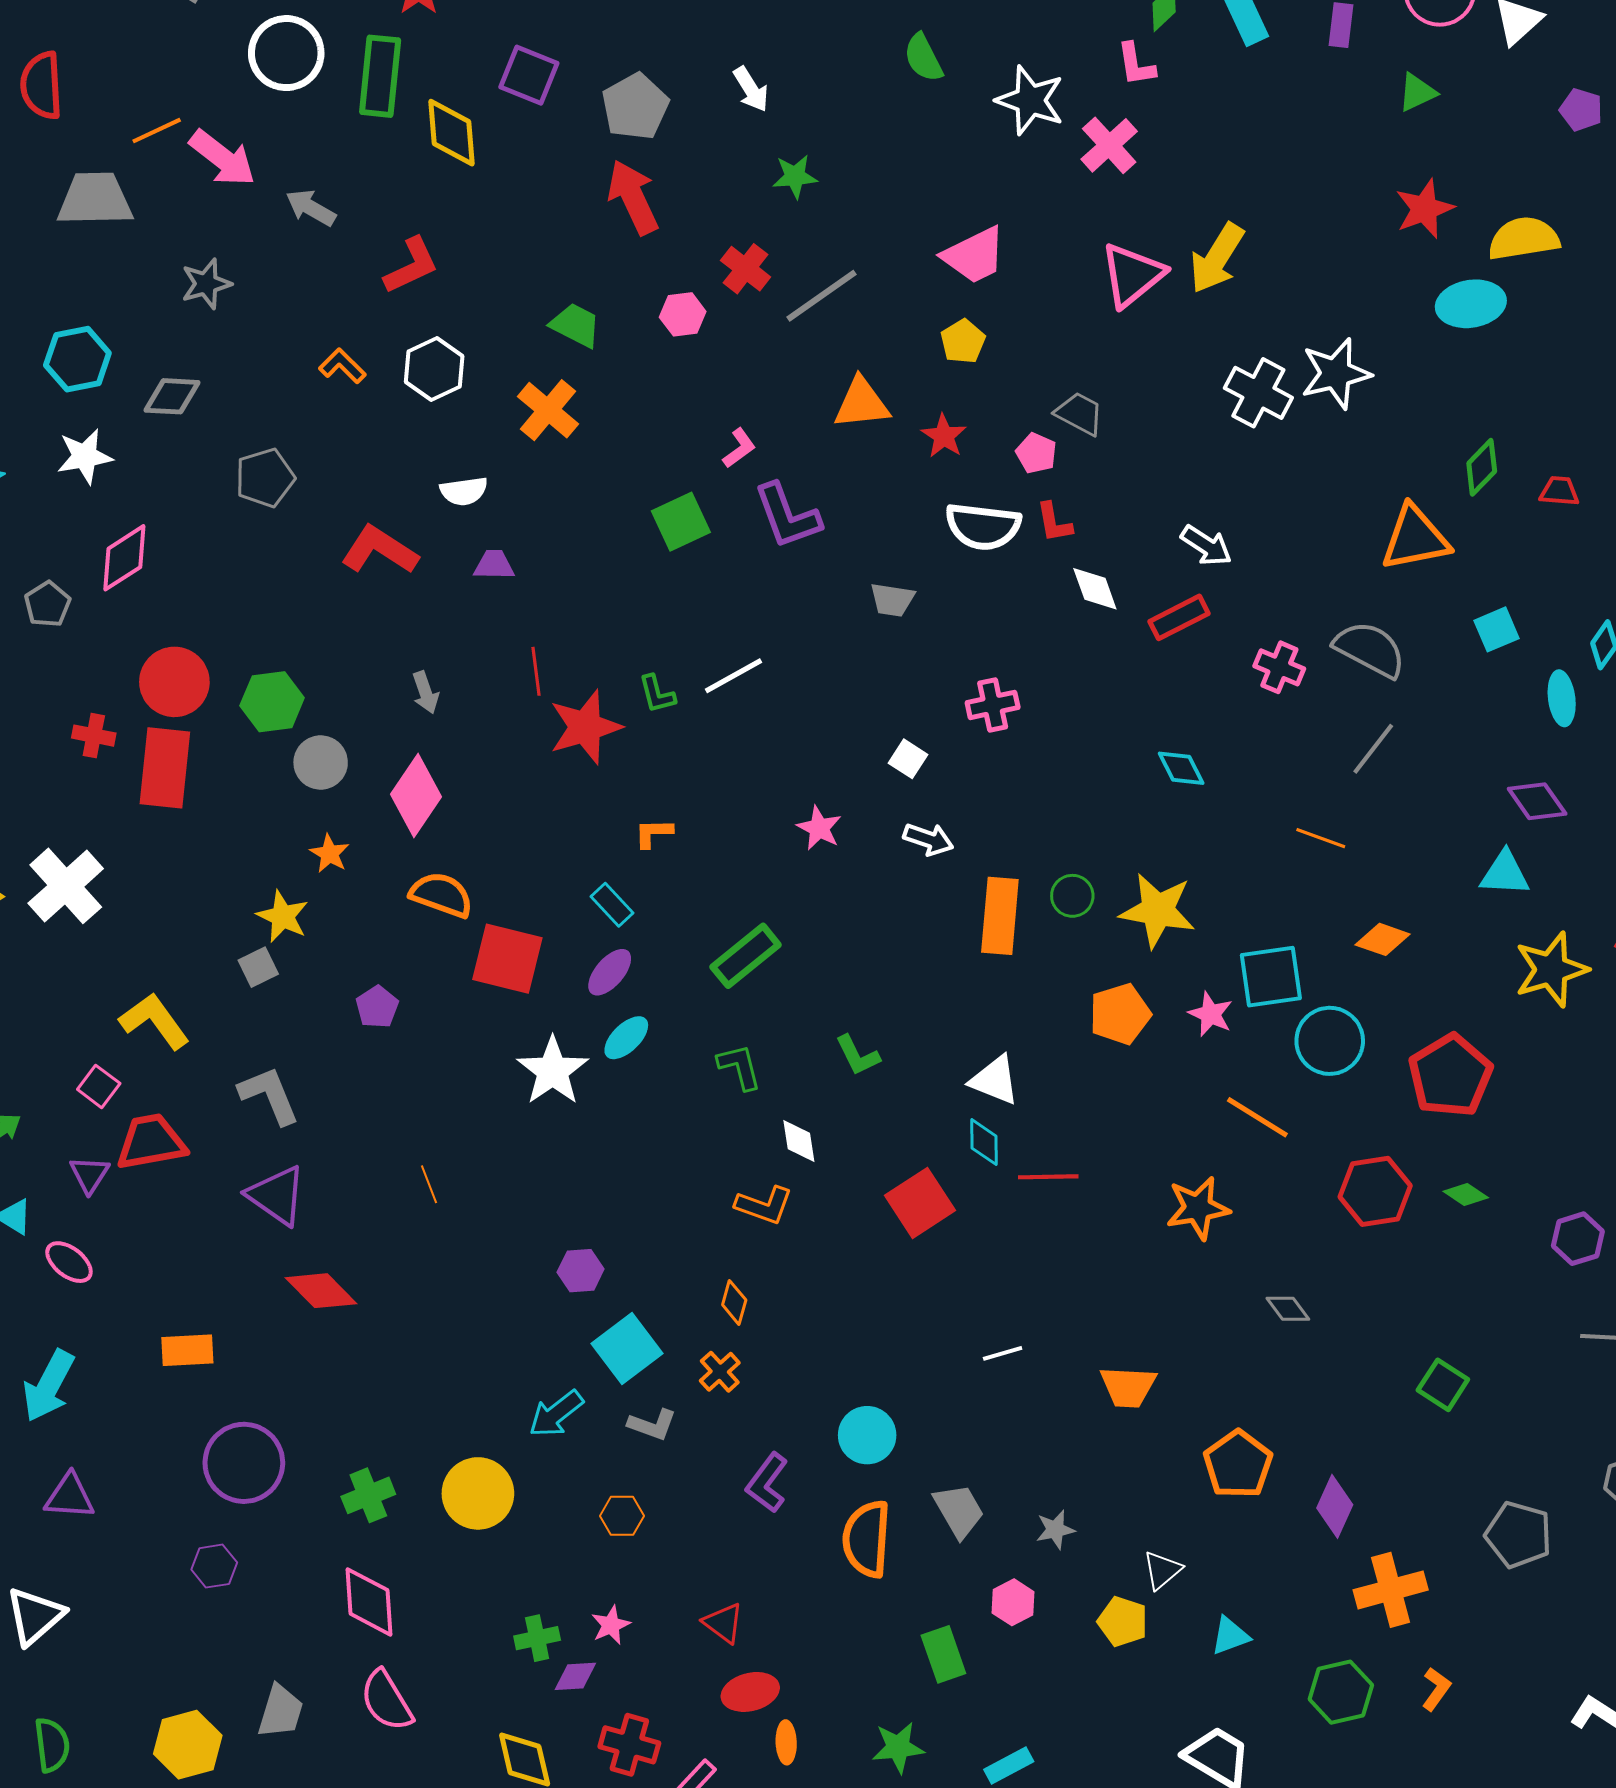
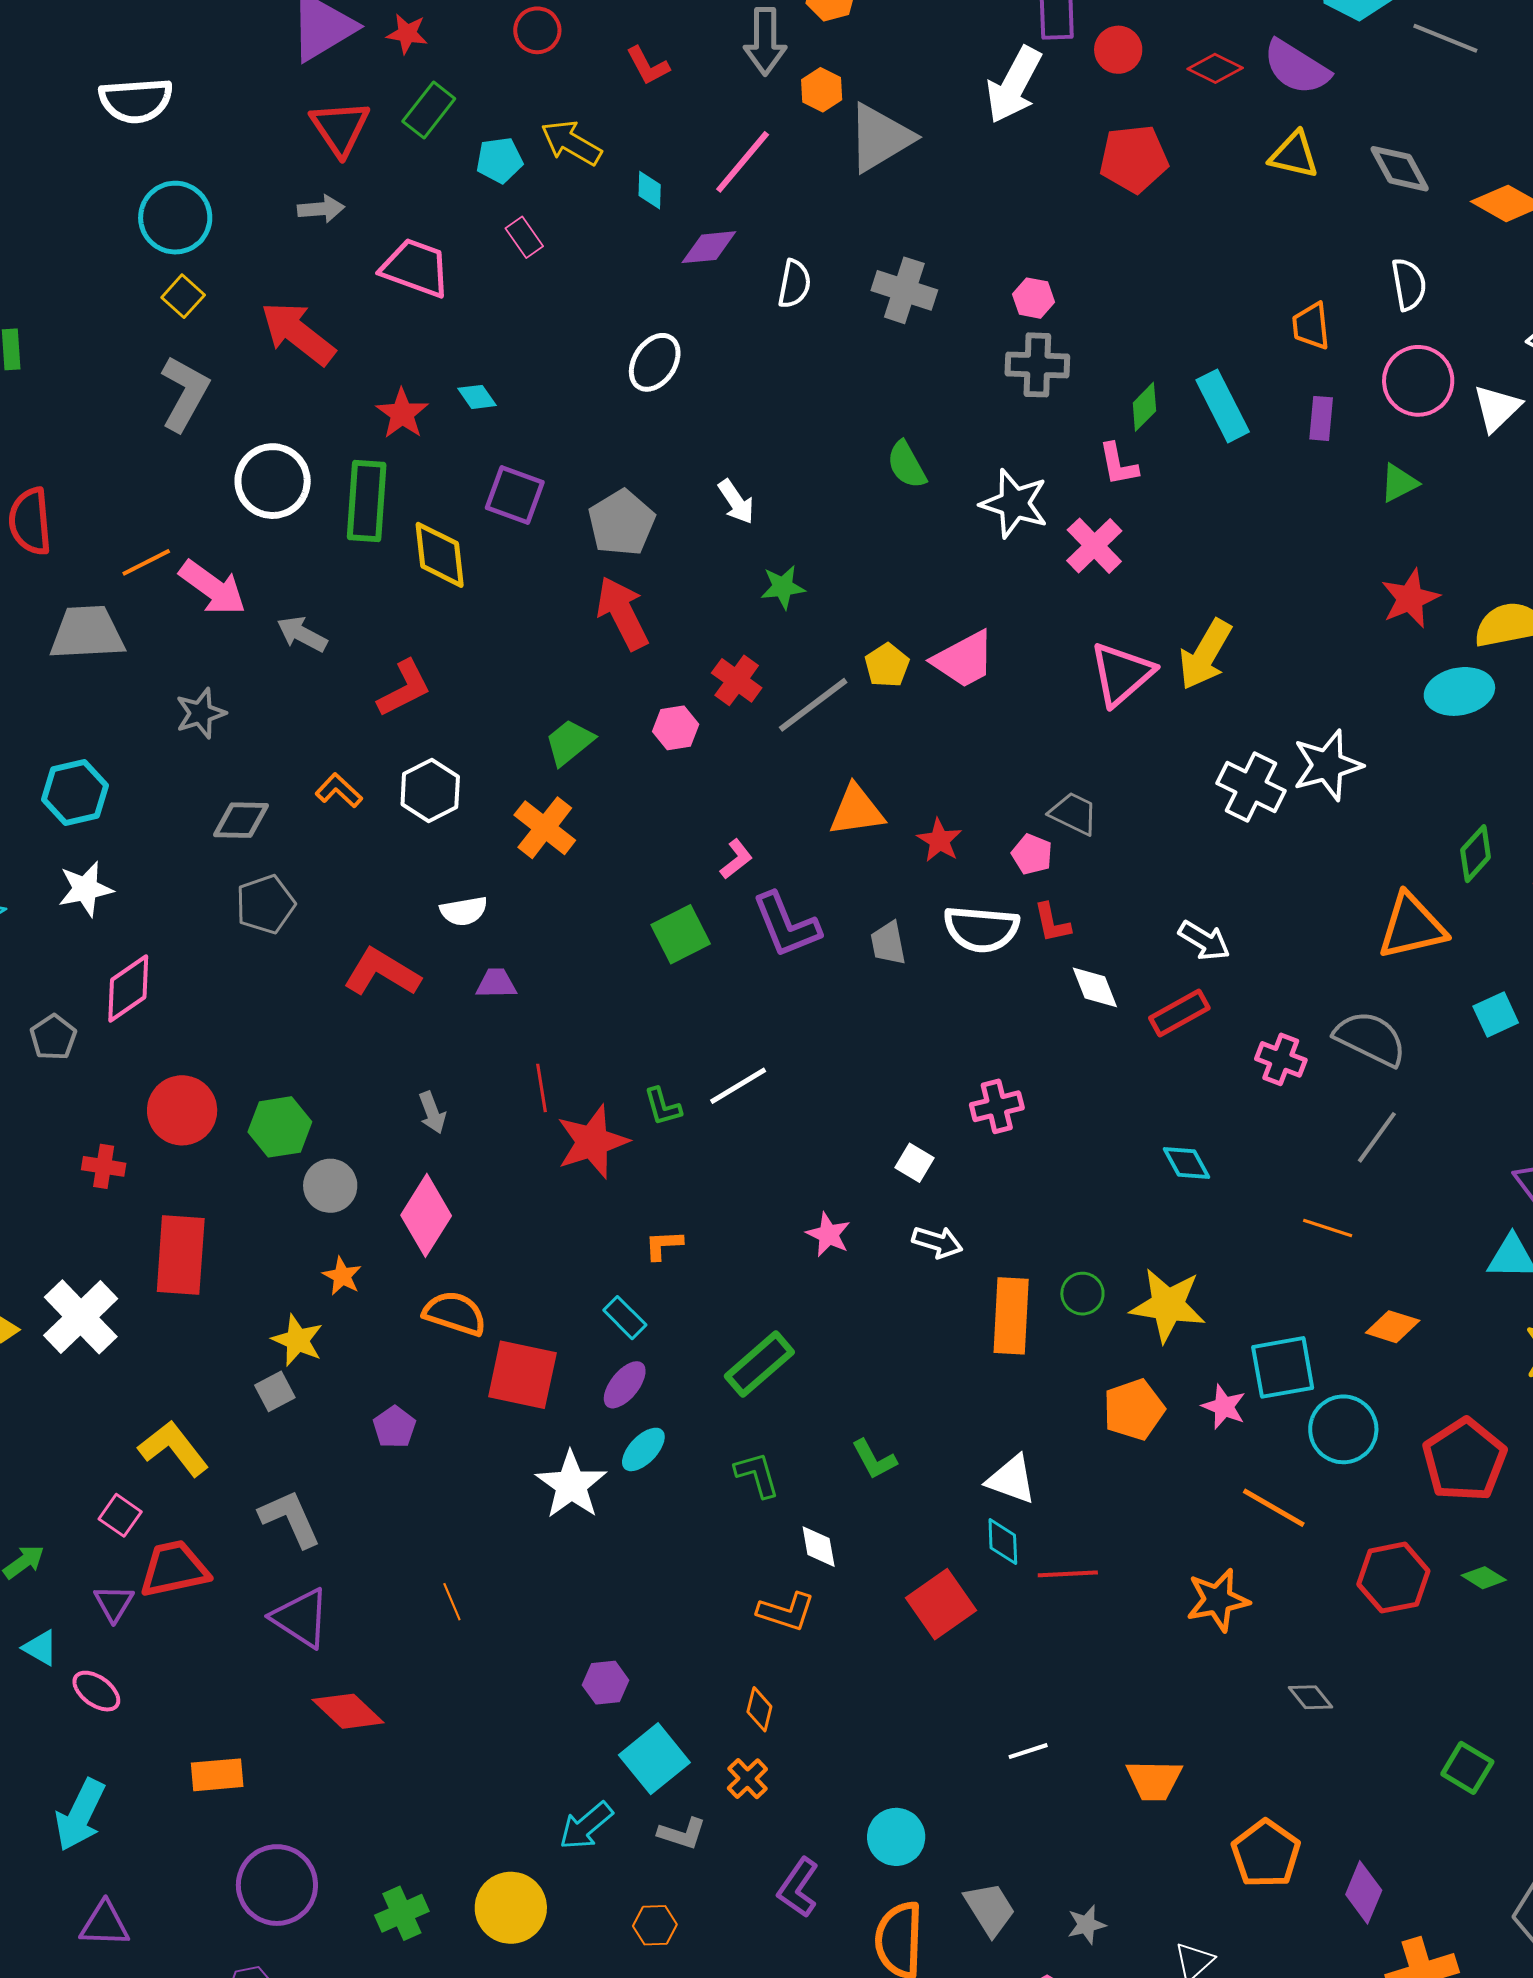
green trapezoid: (576, 325) -> (569, 742), turned -64
yellow pentagon: (963, 341) -> (887, 665), moved
gray diamond: (172, 396) -> (241, 820), moved
gray trapezoid: (892, 600) -> (888, 943), moved, turned 72
red rectangle: (165, 768) -> (181, 1255), moved

